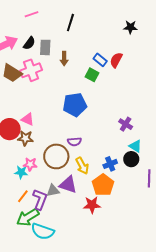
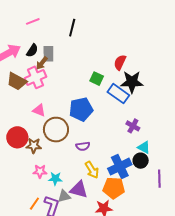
black star: (130, 27) -> (132, 82), moved, size x1.6
brown arrow: (64, 59) -> (42, 63), moved, turned 40
blue rectangle: (100, 60) -> (118, 94), moved, size x1.5
pink triangle: (28, 119) -> (39, 110), moved
brown circle: (56, 156) -> (56, 130), moved
blue cross: (110, 164) -> (120, 167), size x1.6
cyan star: (21, 172) -> (55, 179), moved
orange pentagon: (103, 185) -> (114, 188), turned -30

